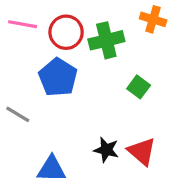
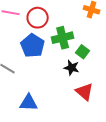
green cross: (106, 40) -> (63, 38), moved
black star: (106, 150) -> (72, 68), moved

